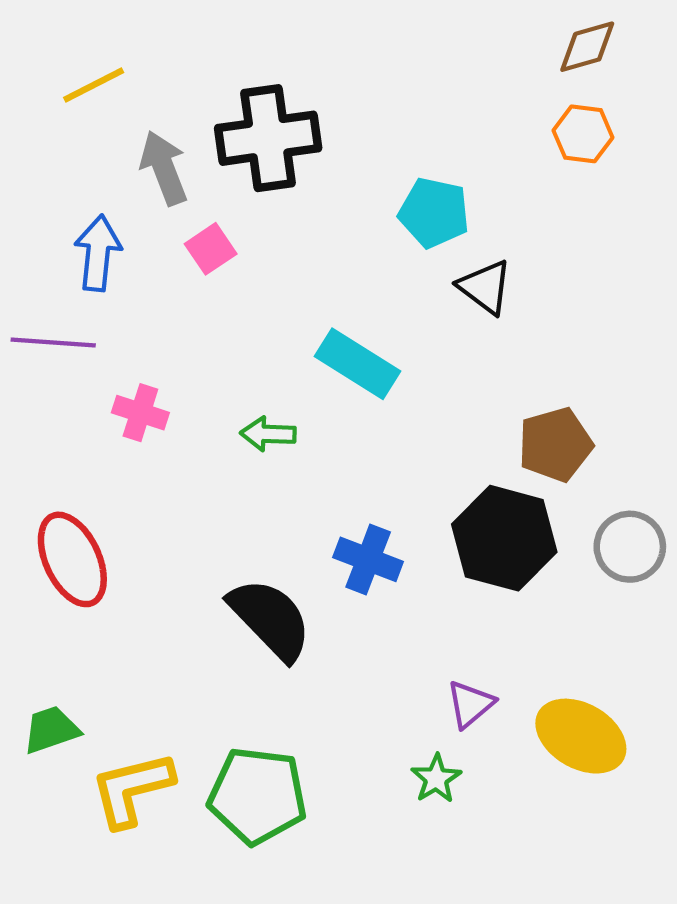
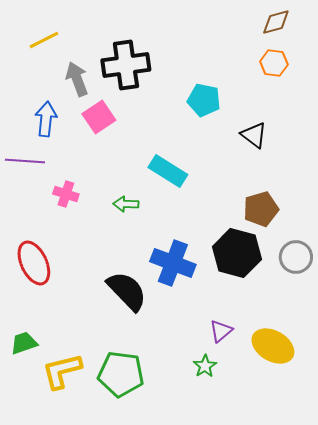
pink square: (211, 249) -> (99, 117), size x1.4
black triangle: (485, 287) -> (254, 135), moved
blue cross: (368, 559) -> (173, 263), size x1.4

